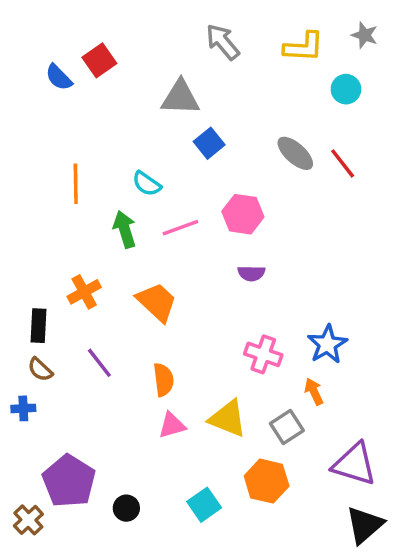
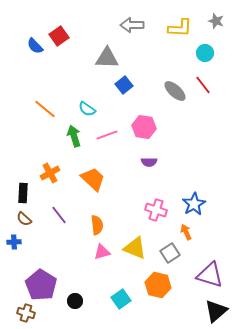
gray arrow: (223, 42) -> (132, 25), turned -50
red line: (343, 163) -> (203, 85), moved
orange line: (76, 184) -> (45, 109), turned -50
brown cross: (28, 520) -> (26, 313), moved, turned -30

